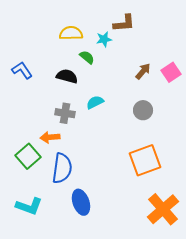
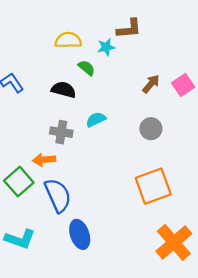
blue semicircle: (62, 168) -> (58, 195), turned -32

